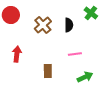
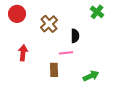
black semicircle: (69, 25) -> (75, 36), moved
pink line: (75, 54) -> (66, 53), moved

